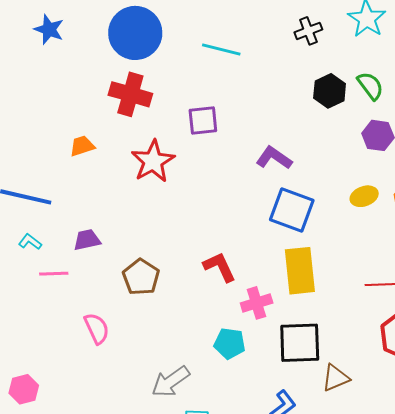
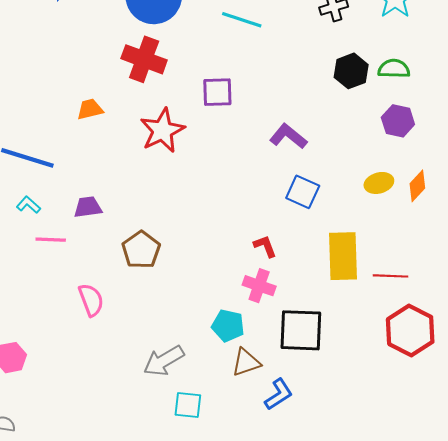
green semicircle: (370, 86) -> (394, 69), turned -56
blue square: (292, 210) -> (303, 192), size x0.7
red L-shape: (220, 267) -> (265, 246), moved, size x0.7
yellow rectangle: (300, 271) -> (343, 256), moved
pink cross: (257, 303) -> (259, 286), turned 32
brown triangle: (336, 378) -> (246, 362), moved

